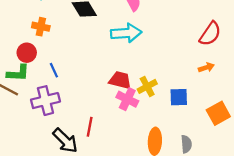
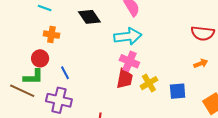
red semicircle: (210, 34) -> (203, 33), turned 65
red trapezoid: (120, 80) -> (125, 79), turned 90
pink cross: (127, 99) -> (129, 61), moved
purple cross: (45, 101) -> (59, 100), turned 30

